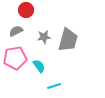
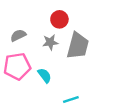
red circle: (26, 10) -> (59, 19), moved
cyan line: (54, 86) -> (71, 100), moved

